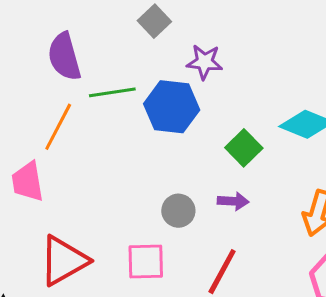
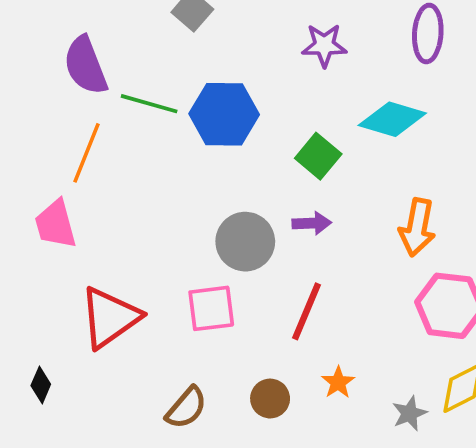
purple star: (205, 62) -> (324, 45), moved
green line: (112, 92) -> (149, 104), turned 30
gray circle: (178, 211) -> (245, 242), size x1.4

